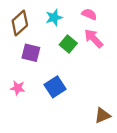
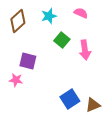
pink arrow: (94, 38) -> (85, 50), moved, turned -144
purple square: (31, 53) -> (28, 61), moved
blue square: (55, 87) -> (70, 99), moved

